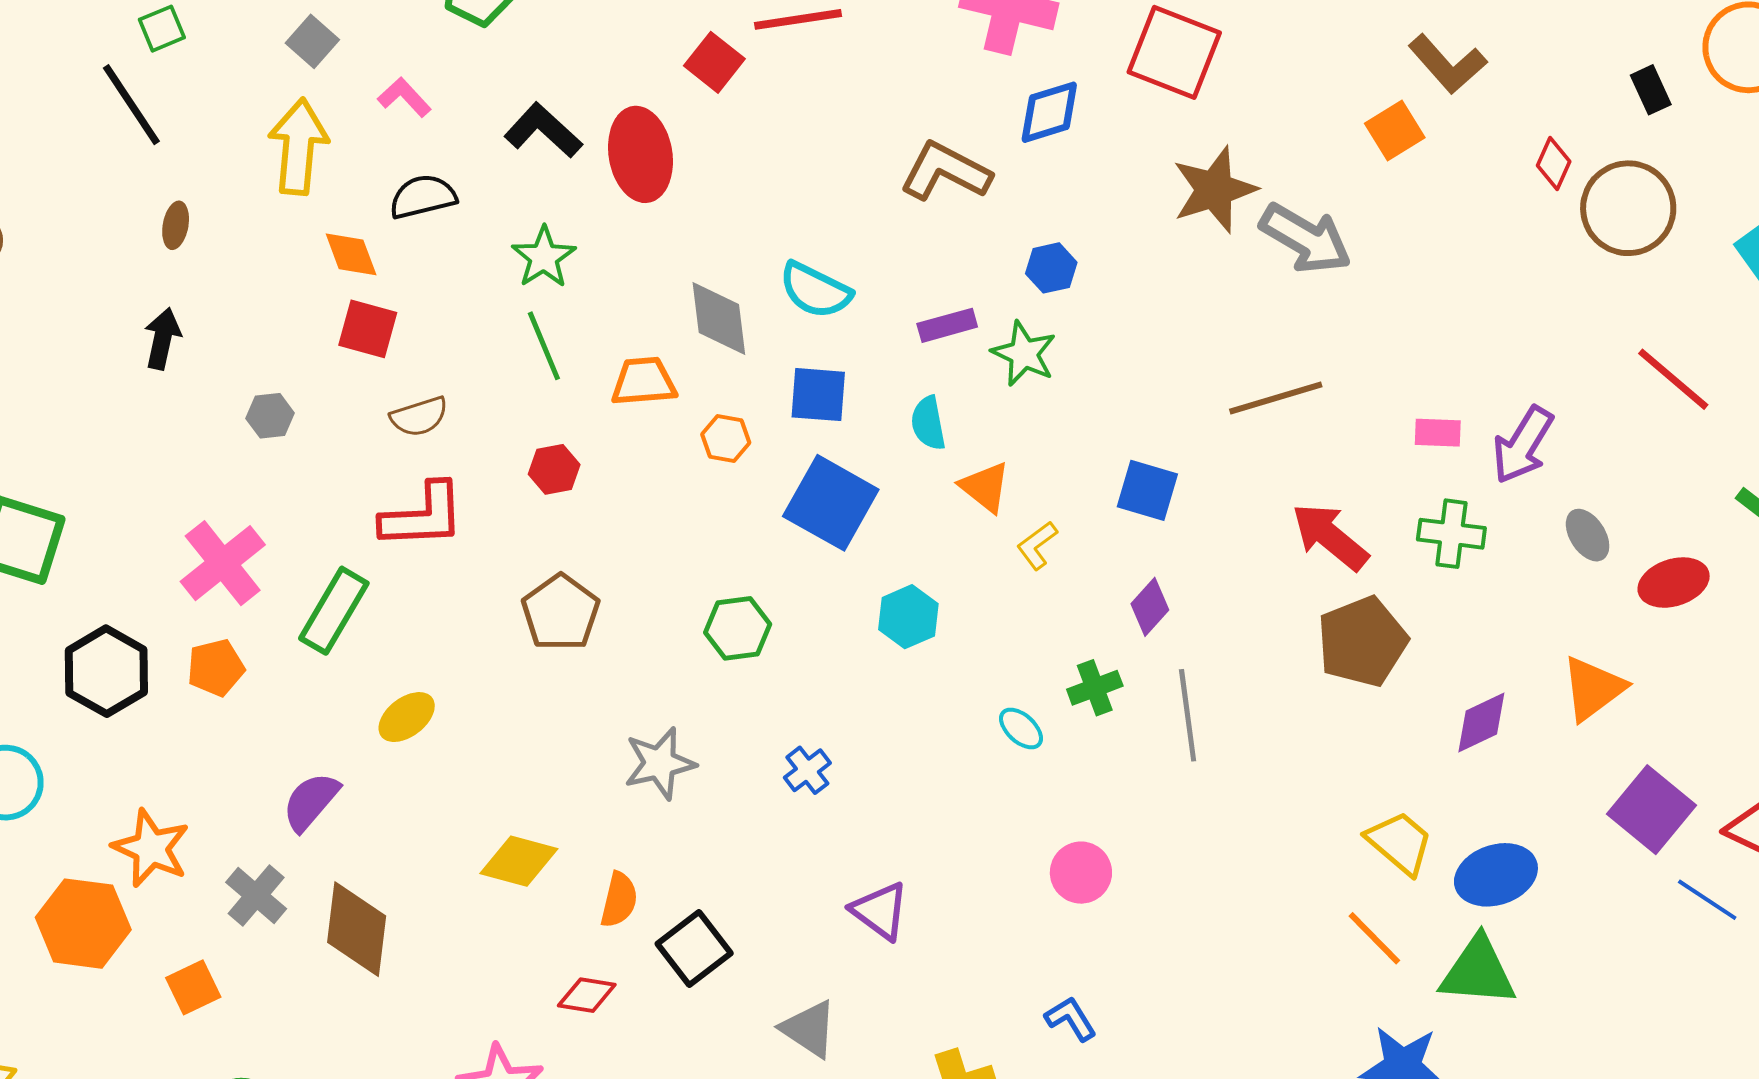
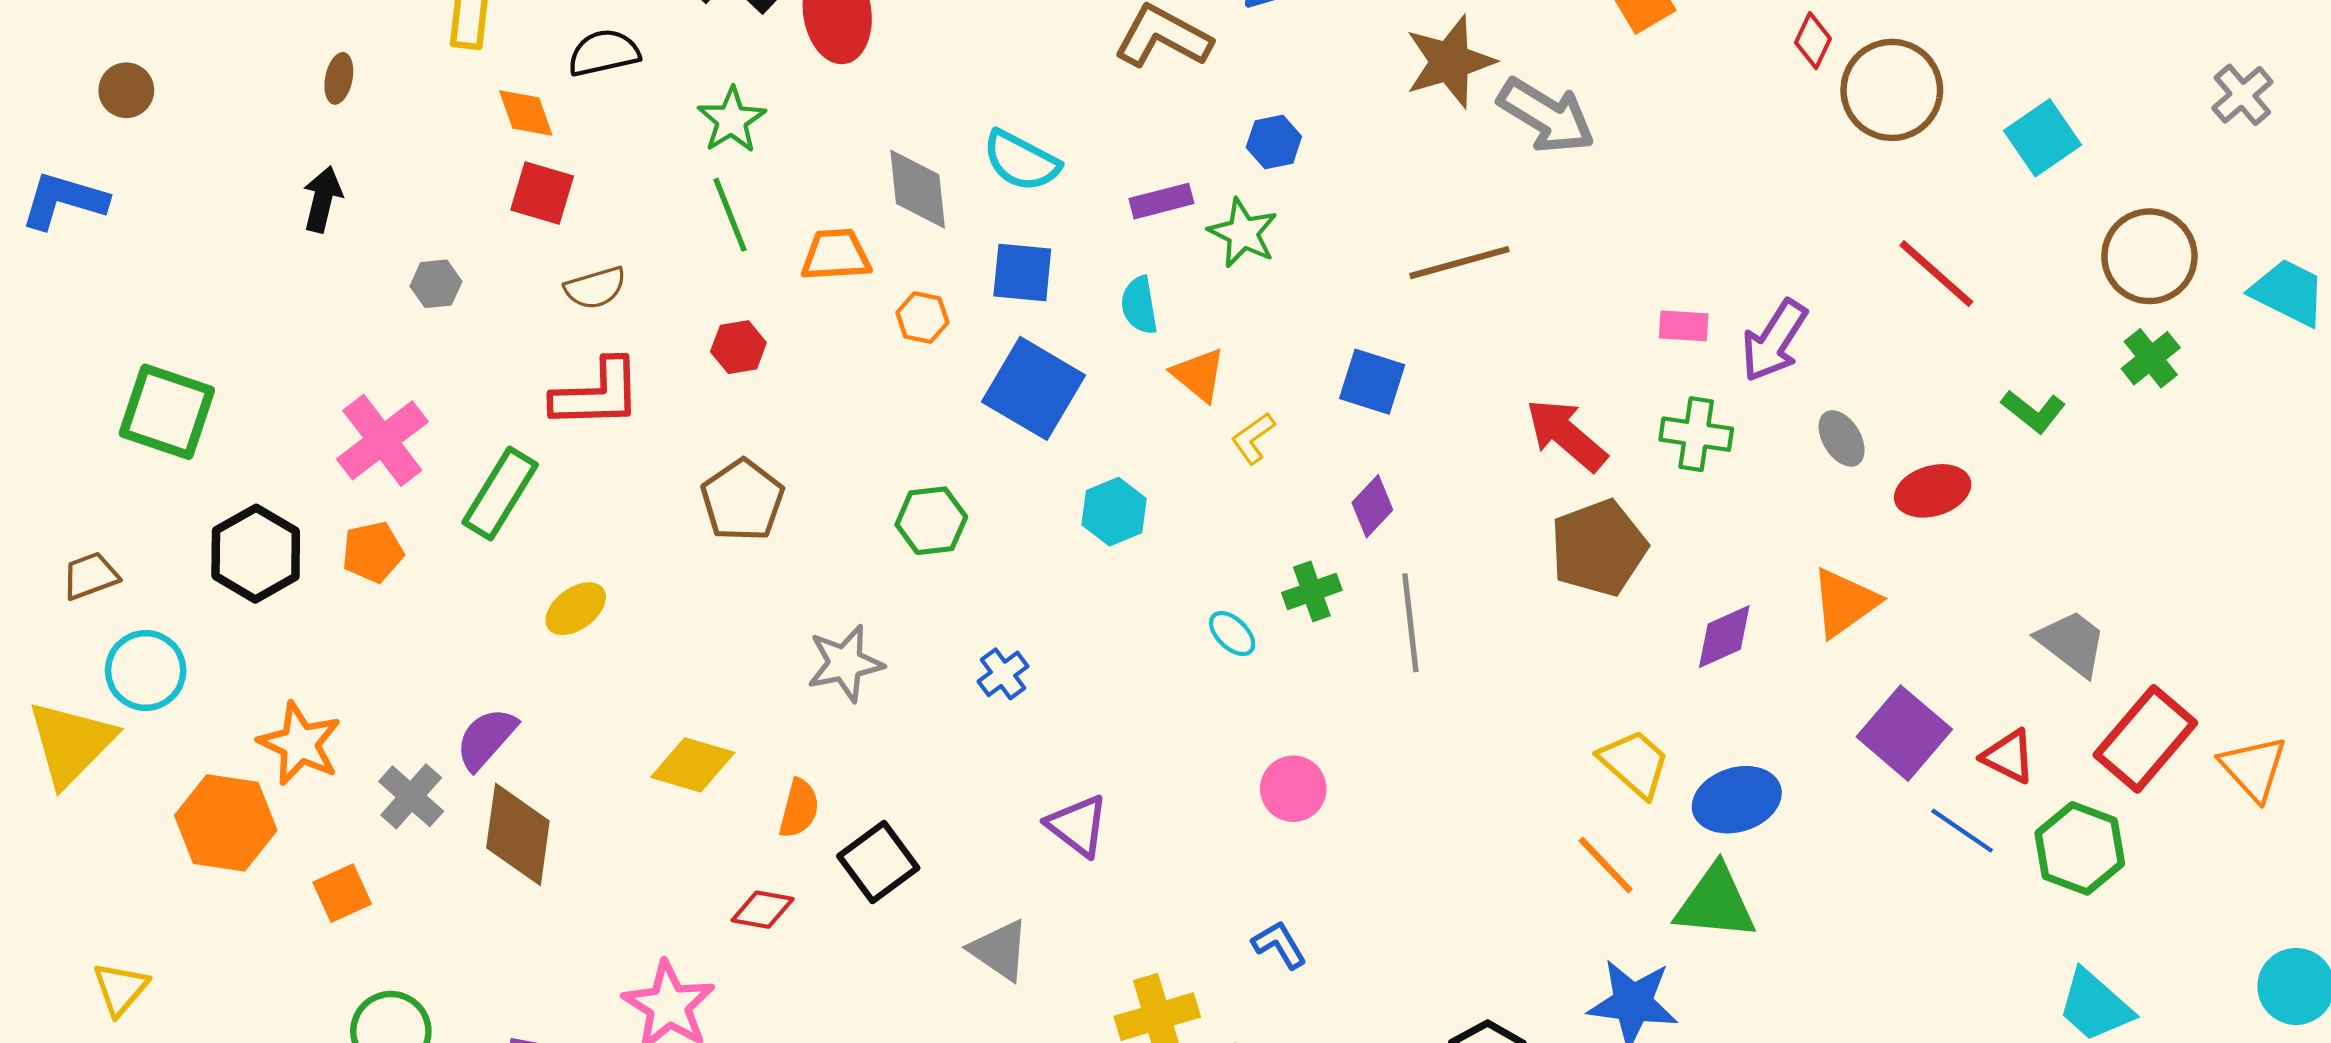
brown line: (1276, 398) -> (1460, 263), moved
purple semicircle: (311, 802) -> (486, 739), moved

